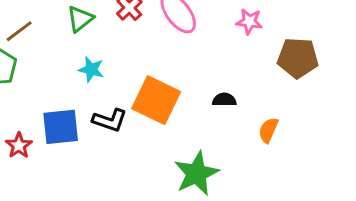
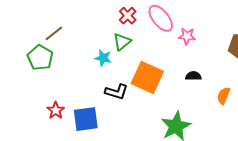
green triangle: (80, 19) -> (122, 42), moved
pink star: (249, 21) -> (187, 36), moved
blue square: (61, 127) -> (86, 119), moved

